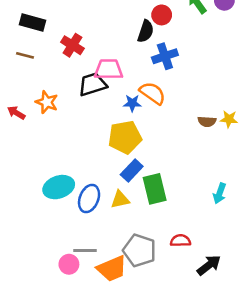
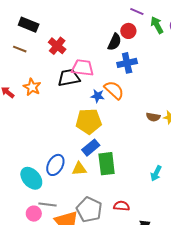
cyan ellipse: (59, 187) -> (31, 178), moved, turned 60

